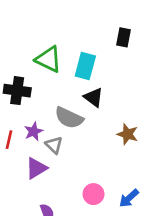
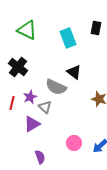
green triangle: (49, 59) -> (27, 30), moved
cyan rectangle: (85, 66) -> (68, 38), moved, turned -36
black cross: (17, 91) -> (18, 67), turned 30

